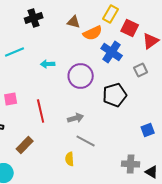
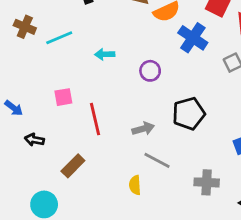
purple circle: (81, 76) -> (150, 71), size x0.6
black pentagon: (115, 95) -> (189, 114), moved
pink square: (11, 99) -> (63, 97), moved
gray cross: (131, 164) -> (207, 182), moved

